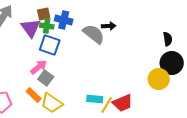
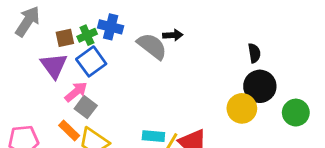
brown square: (44, 14) -> (65, 38), moved
green cross: (47, 26) -> (87, 35), turned -32
purple triangle: (31, 28) -> (54, 66), moved
blue square: (50, 45) -> (91, 61), turned 35

